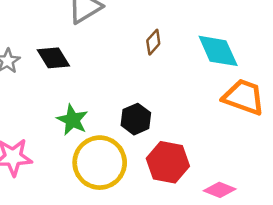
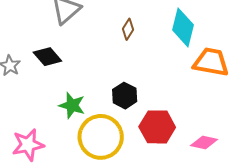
cyan diamond: (218, 51) -> (183, 27), turned 48

